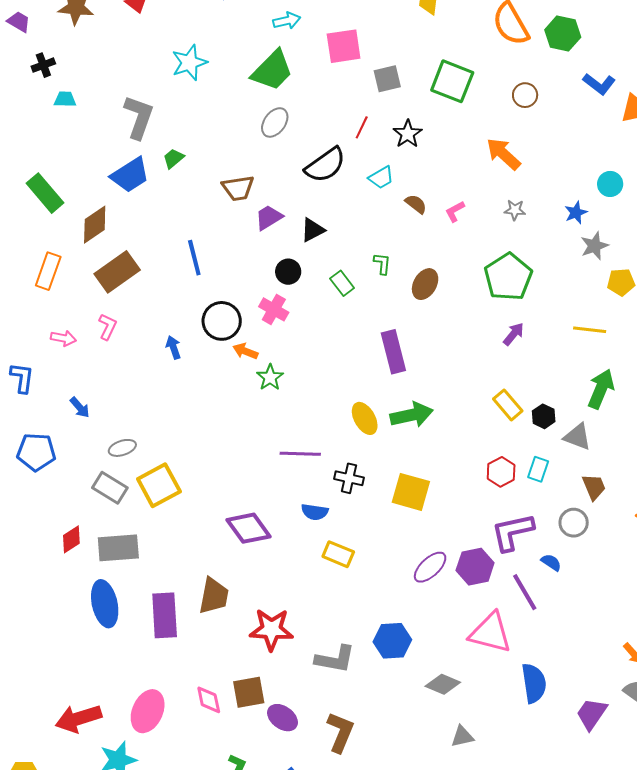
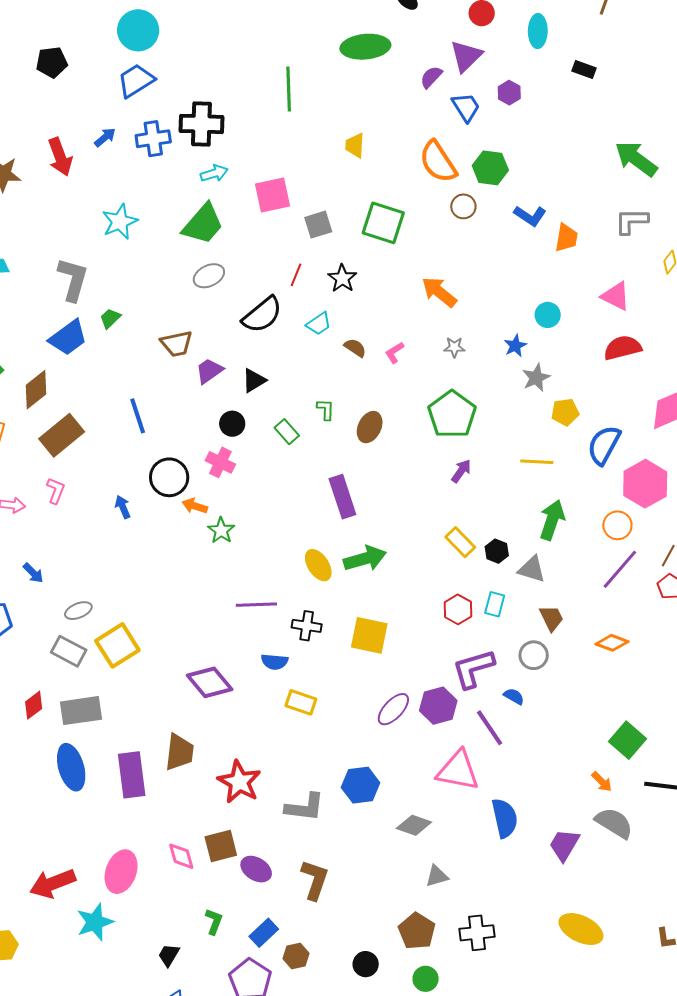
brown circle: (525, 95) -> (463, 206), moved
gray ellipse: (275, 122) -> (209, 276), turned 32
red star: (271, 629) -> (239, 782), turned 30

